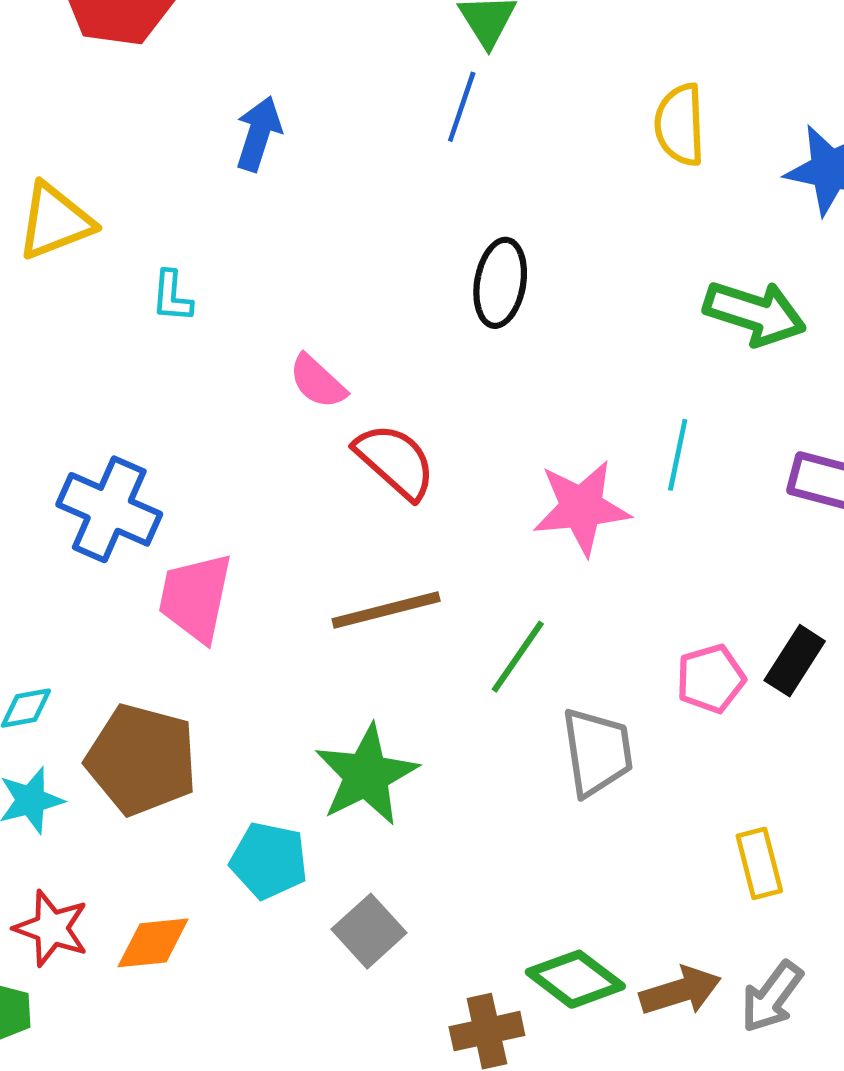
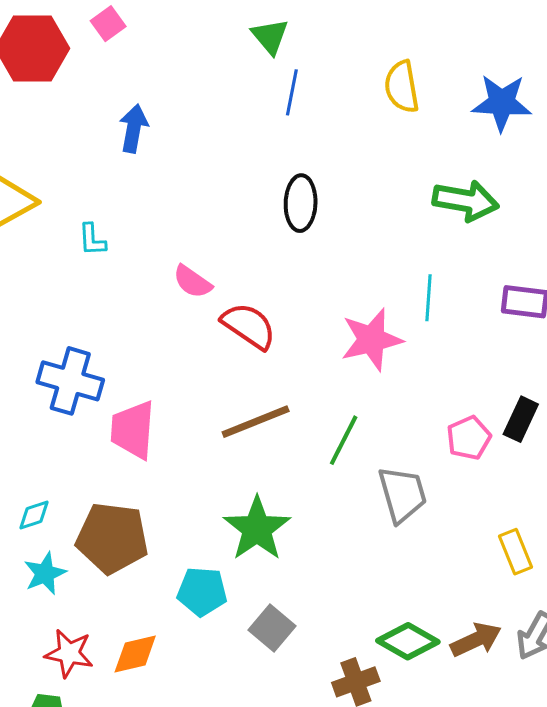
blue line: (462, 107) -> (292, 92), moved

